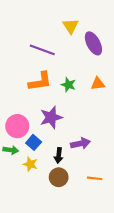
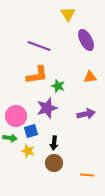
yellow triangle: (71, 26) -> (68, 14), moved
green star: (68, 85) -> (58, 86), moved
blue square: (34, 142) -> (31, 131), turned 32
purple arrow: (80, 143) -> (86, 114), moved
orange line: (95, 178) -> (87, 175), moved

